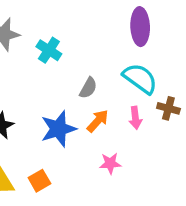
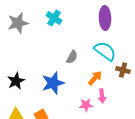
cyan cross: (49, 50) -> (54, 18), moved
pink arrow: (135, 118) -> (102, 96), moved
orange arrow: (98, 121) -> (95, 78), moved

